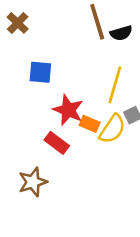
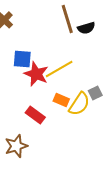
yellow line: (115, 85) -> (59, 69), moved, turned 44
red star: (68, 110) -> (36, 74), moved

